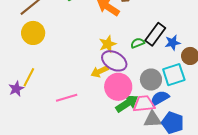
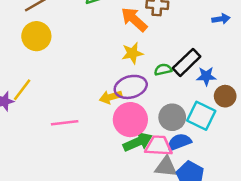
yellow star: (108, 44) -> (132, 53), moved
purple ellipse: (114, 61) -> (131, 87), turned -55
cyan square: (174, 75) -> (201, 116), turned 35

